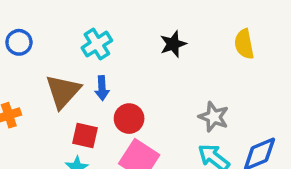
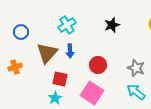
blue circle: (19, 42) -> (21, 32), moved
red circle: (129, 119) -> (98, 65), moved

